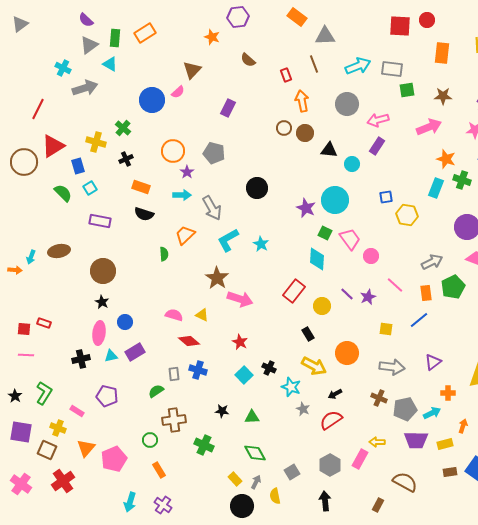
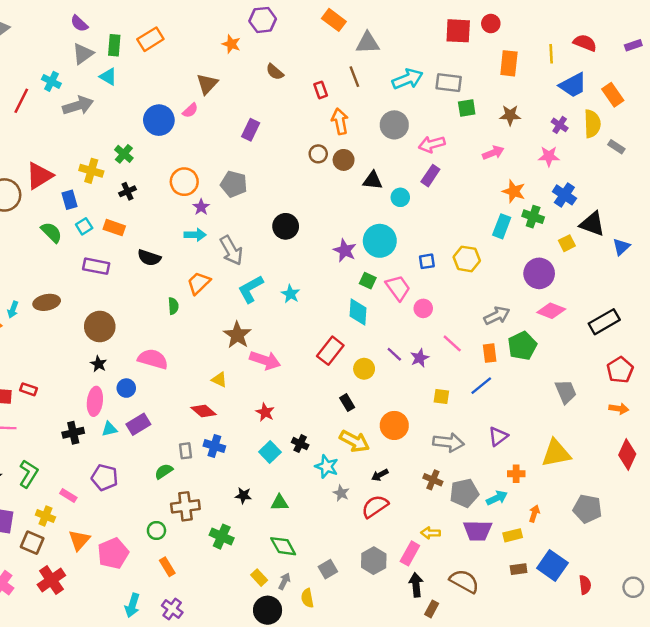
red line: (38, 109) -> (21, 101), moved
pink arrow: (429, 127) -> (493, 153), size x0.7
orange rectangle: (141, 187) -> (114, 228), moved
blue square: (386, 197) -> (427, 261), moved
pink semicircle: (174, 315) -> (153, 359), moved, size x1.4
black arrow: (325, 501) -> (416, 585), moved

